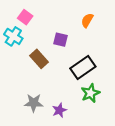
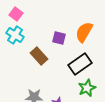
pink square: (25, 17) -> (16, 14), moved
orange semicircle: (87, 20) -> (84, 32), moved, size x1.5

